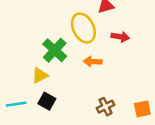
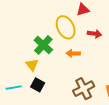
yellow triangle: (40, 75) -> (32, 65), turned -40
brown cross: (105, 107) -> (84, 89), size x1.5

